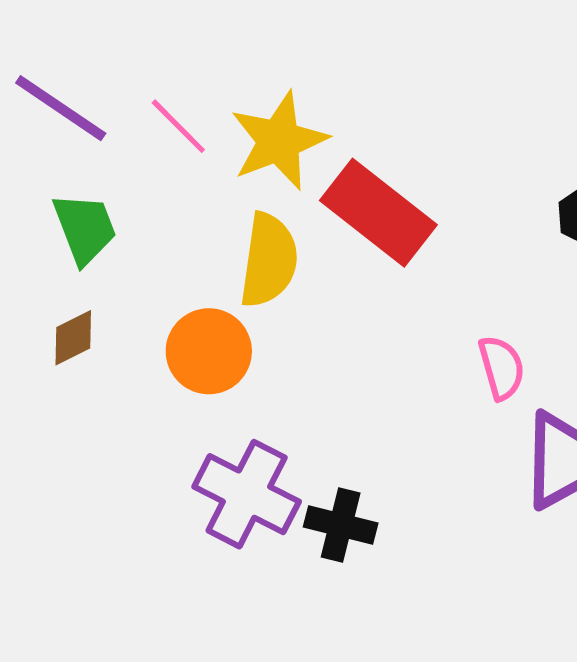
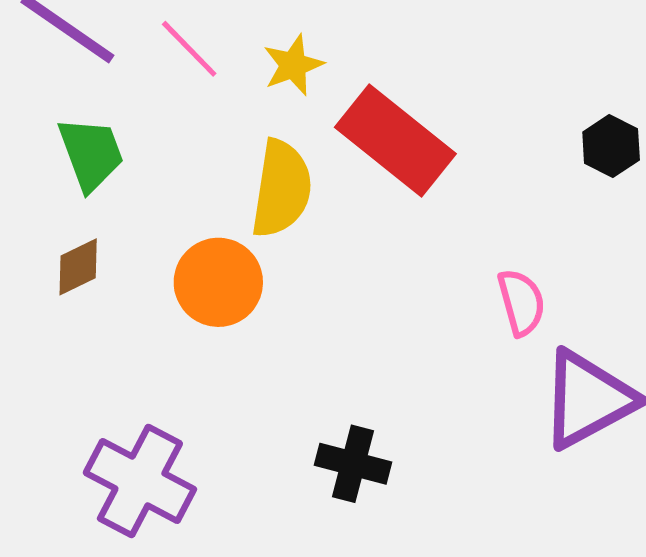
yellow star: (279, 141) -> (293, 65), size x0.6
purple cross: (247, 494) -> (140, 481), moved

